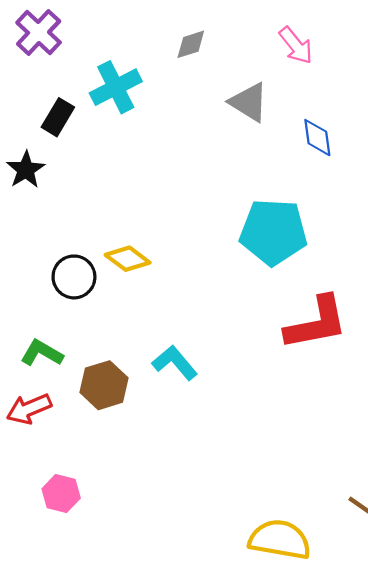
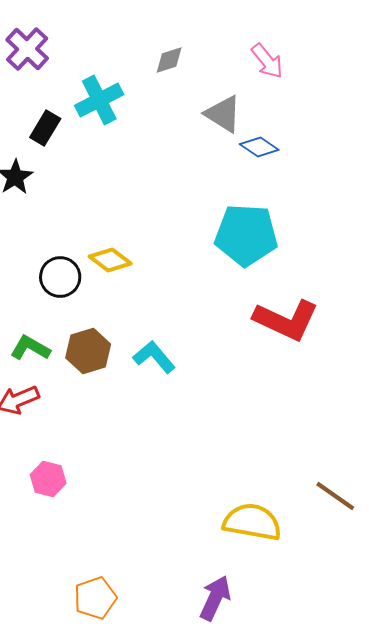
blue diamond: (317, 138) -> (259, 147), moved, turned -48
red L-shape: (316, 323) -> (286, 320), turned 36
brown hexagon: (104, 385) -> (88, 351), moved

